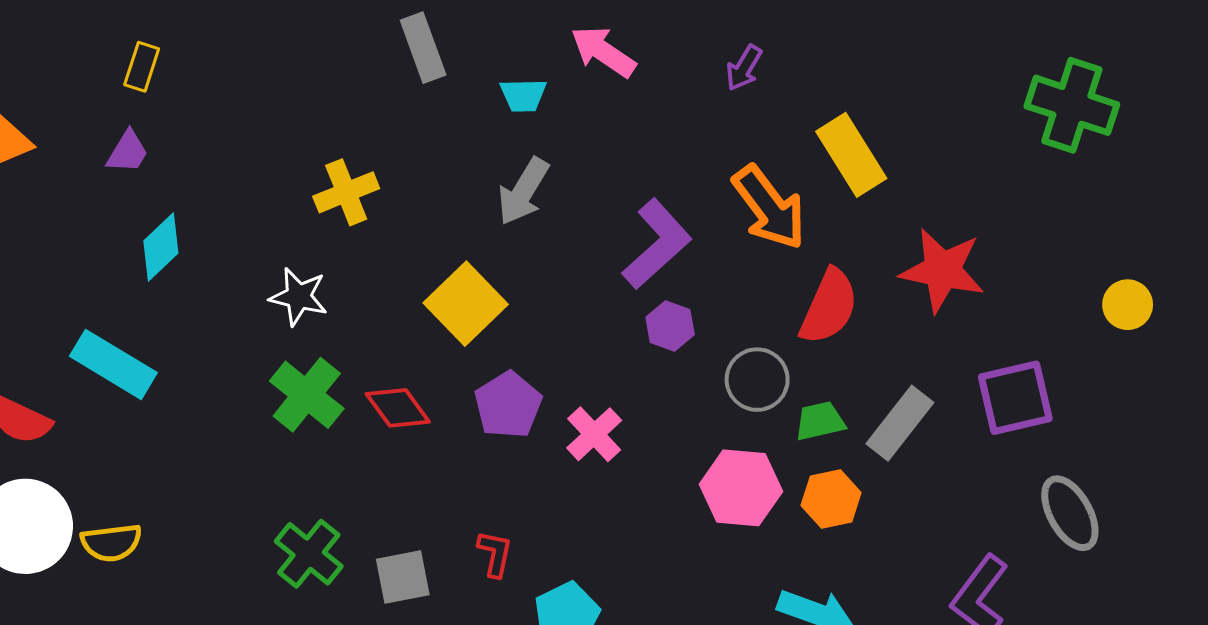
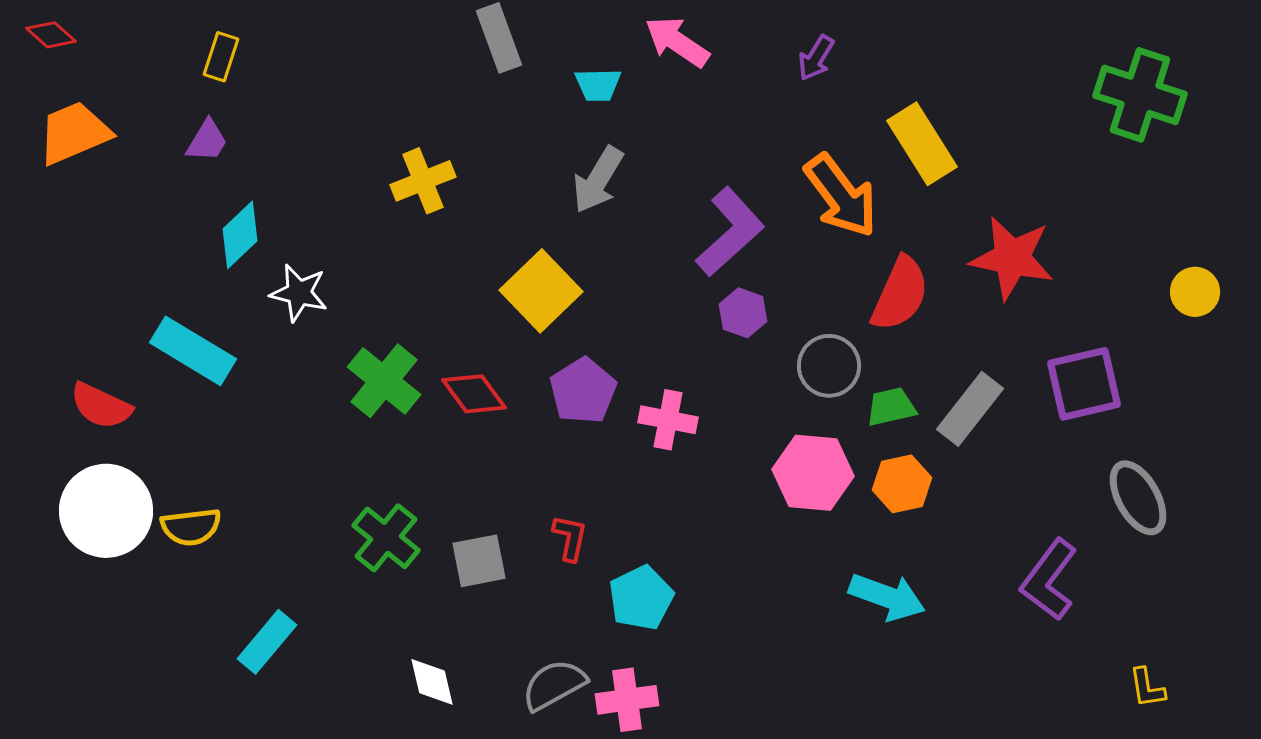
white star: (299, 297) -> (299, 293), moved
pink cross: (594, 434) -> (668, 420), turned -36

